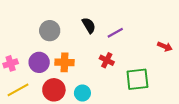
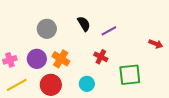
orange cross: (64, 62) -> (61, 59), turned 30
cyan circle: (82, 93) -> (87, 84), moved

